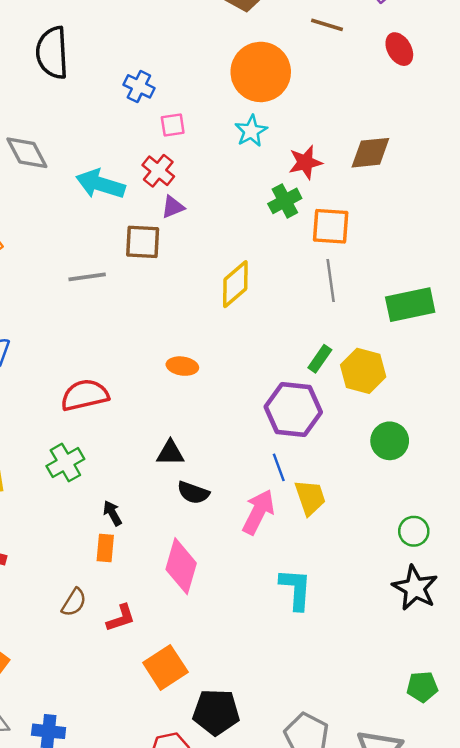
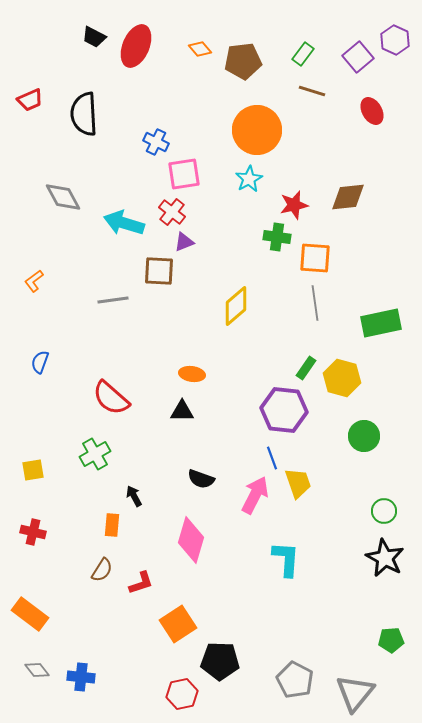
pink square: (173, 125) -> (184, 174), size x1.6
green cross: (285, 201) -> (277, 237), turned 36
red semicircle: (85, 395) -> (111, 398), turned -126
black triangle: (170, 453) -> (182, 411), moved
orange rectangle: (105, 548) -> (112, 525), moved

